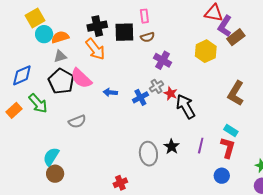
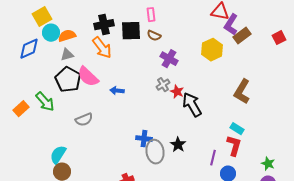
brown semicircle: (147, 37) -> (154, 36), turned 40
blue diamond: (22, 75) -> (29, 49), moved
blue cross: (140, 97) -> (144, 139), moved, turned 35
purple line: (201, 146) -> (213, 158), moved

